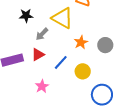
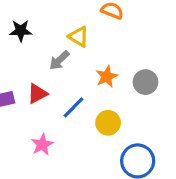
yellow triangle: (62, 18) -> (79, 37), size x0.6
gray arrow: (42, 34) -> (59, 60), moved

